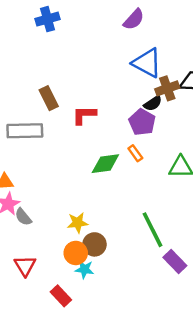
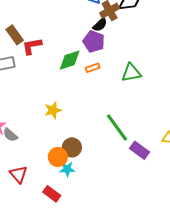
red L-shape: (84, 115) -> (32, 46), moved
orange rectangle: (135, 153) -> (93, 68), turned -64
green diamond: (105, 164) -> (70, 60), moved
yellow star: (78, 223) -> (53, 110), moved

